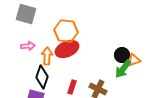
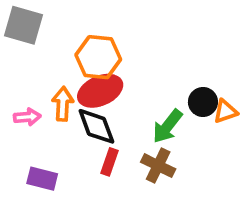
pink arrow: (28, 46) -> (27, 117), moved
green arrow: (123, 69) -> (167, 126), moved
black diamond: (42, 77) -> (96, 126), moved, turned -40

